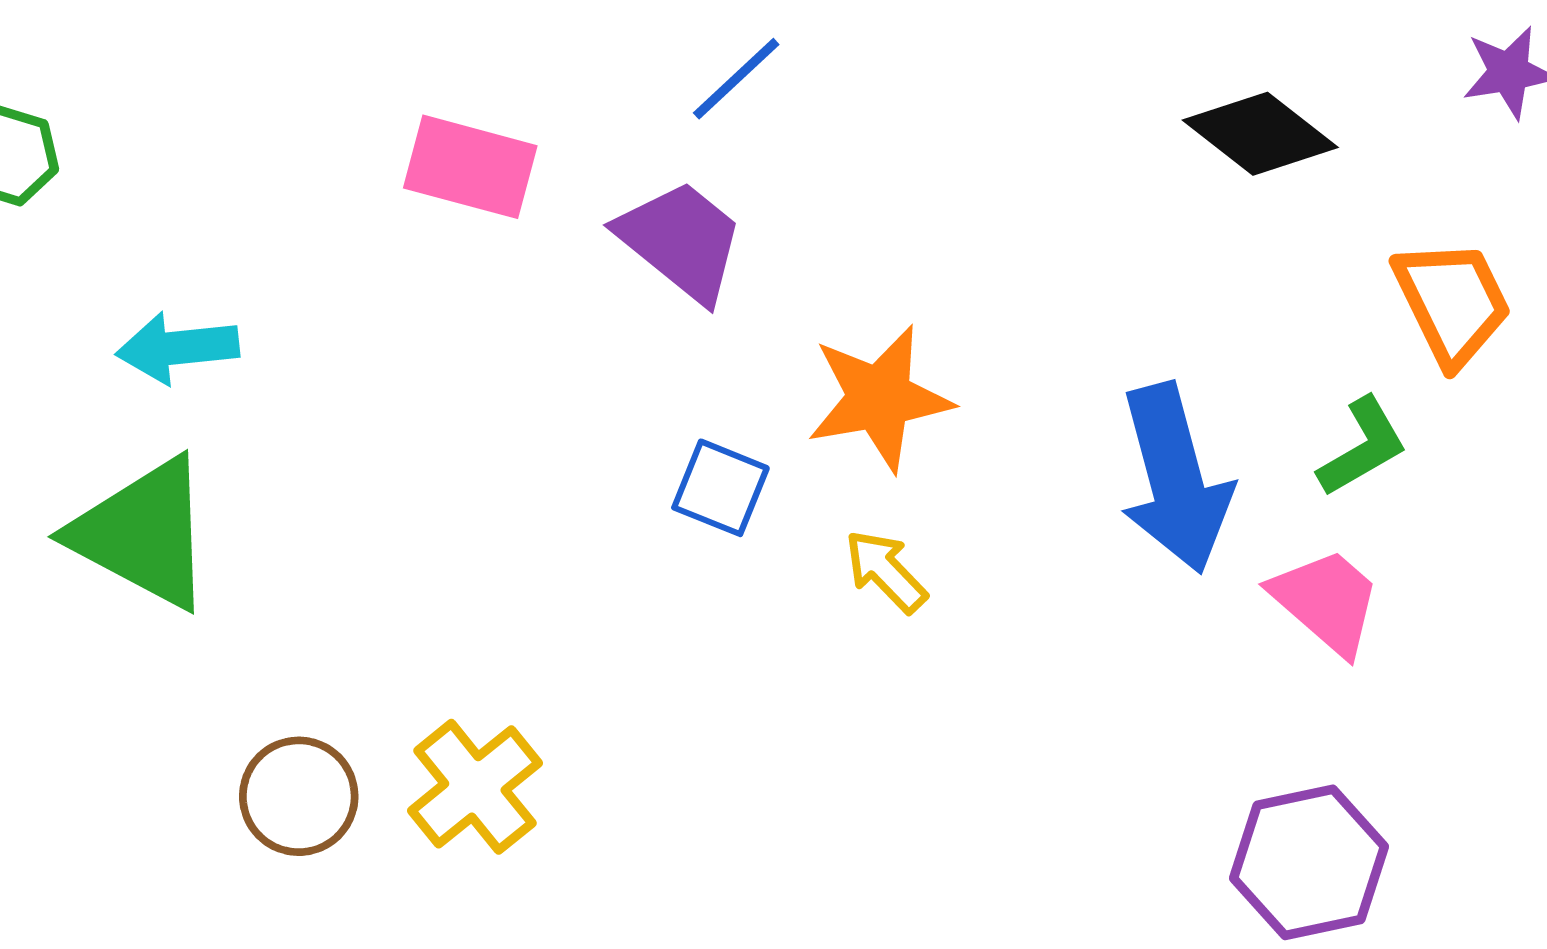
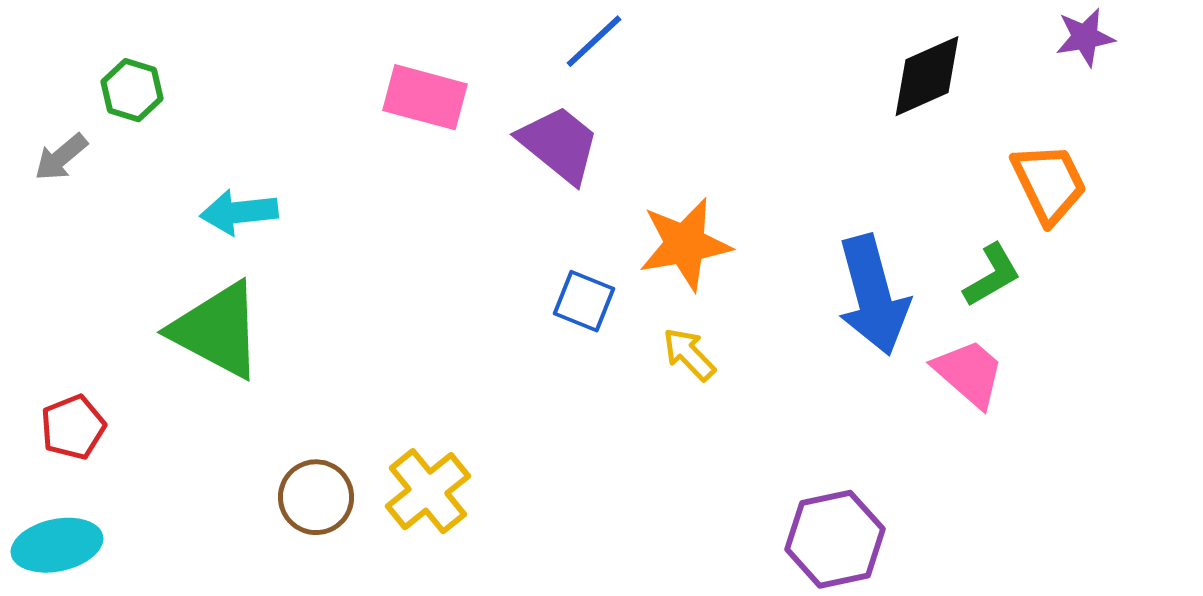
black diamond: (1260, 134) -> (927, 76), turned -62
purple hexagon: (1309, 862) -> (835, 539), moved

